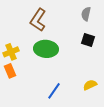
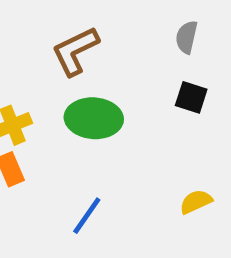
brown L-shape: (38, 20) -> (75, 51), turned 30
blue line: (54, 91) -> (87, 216), moved

